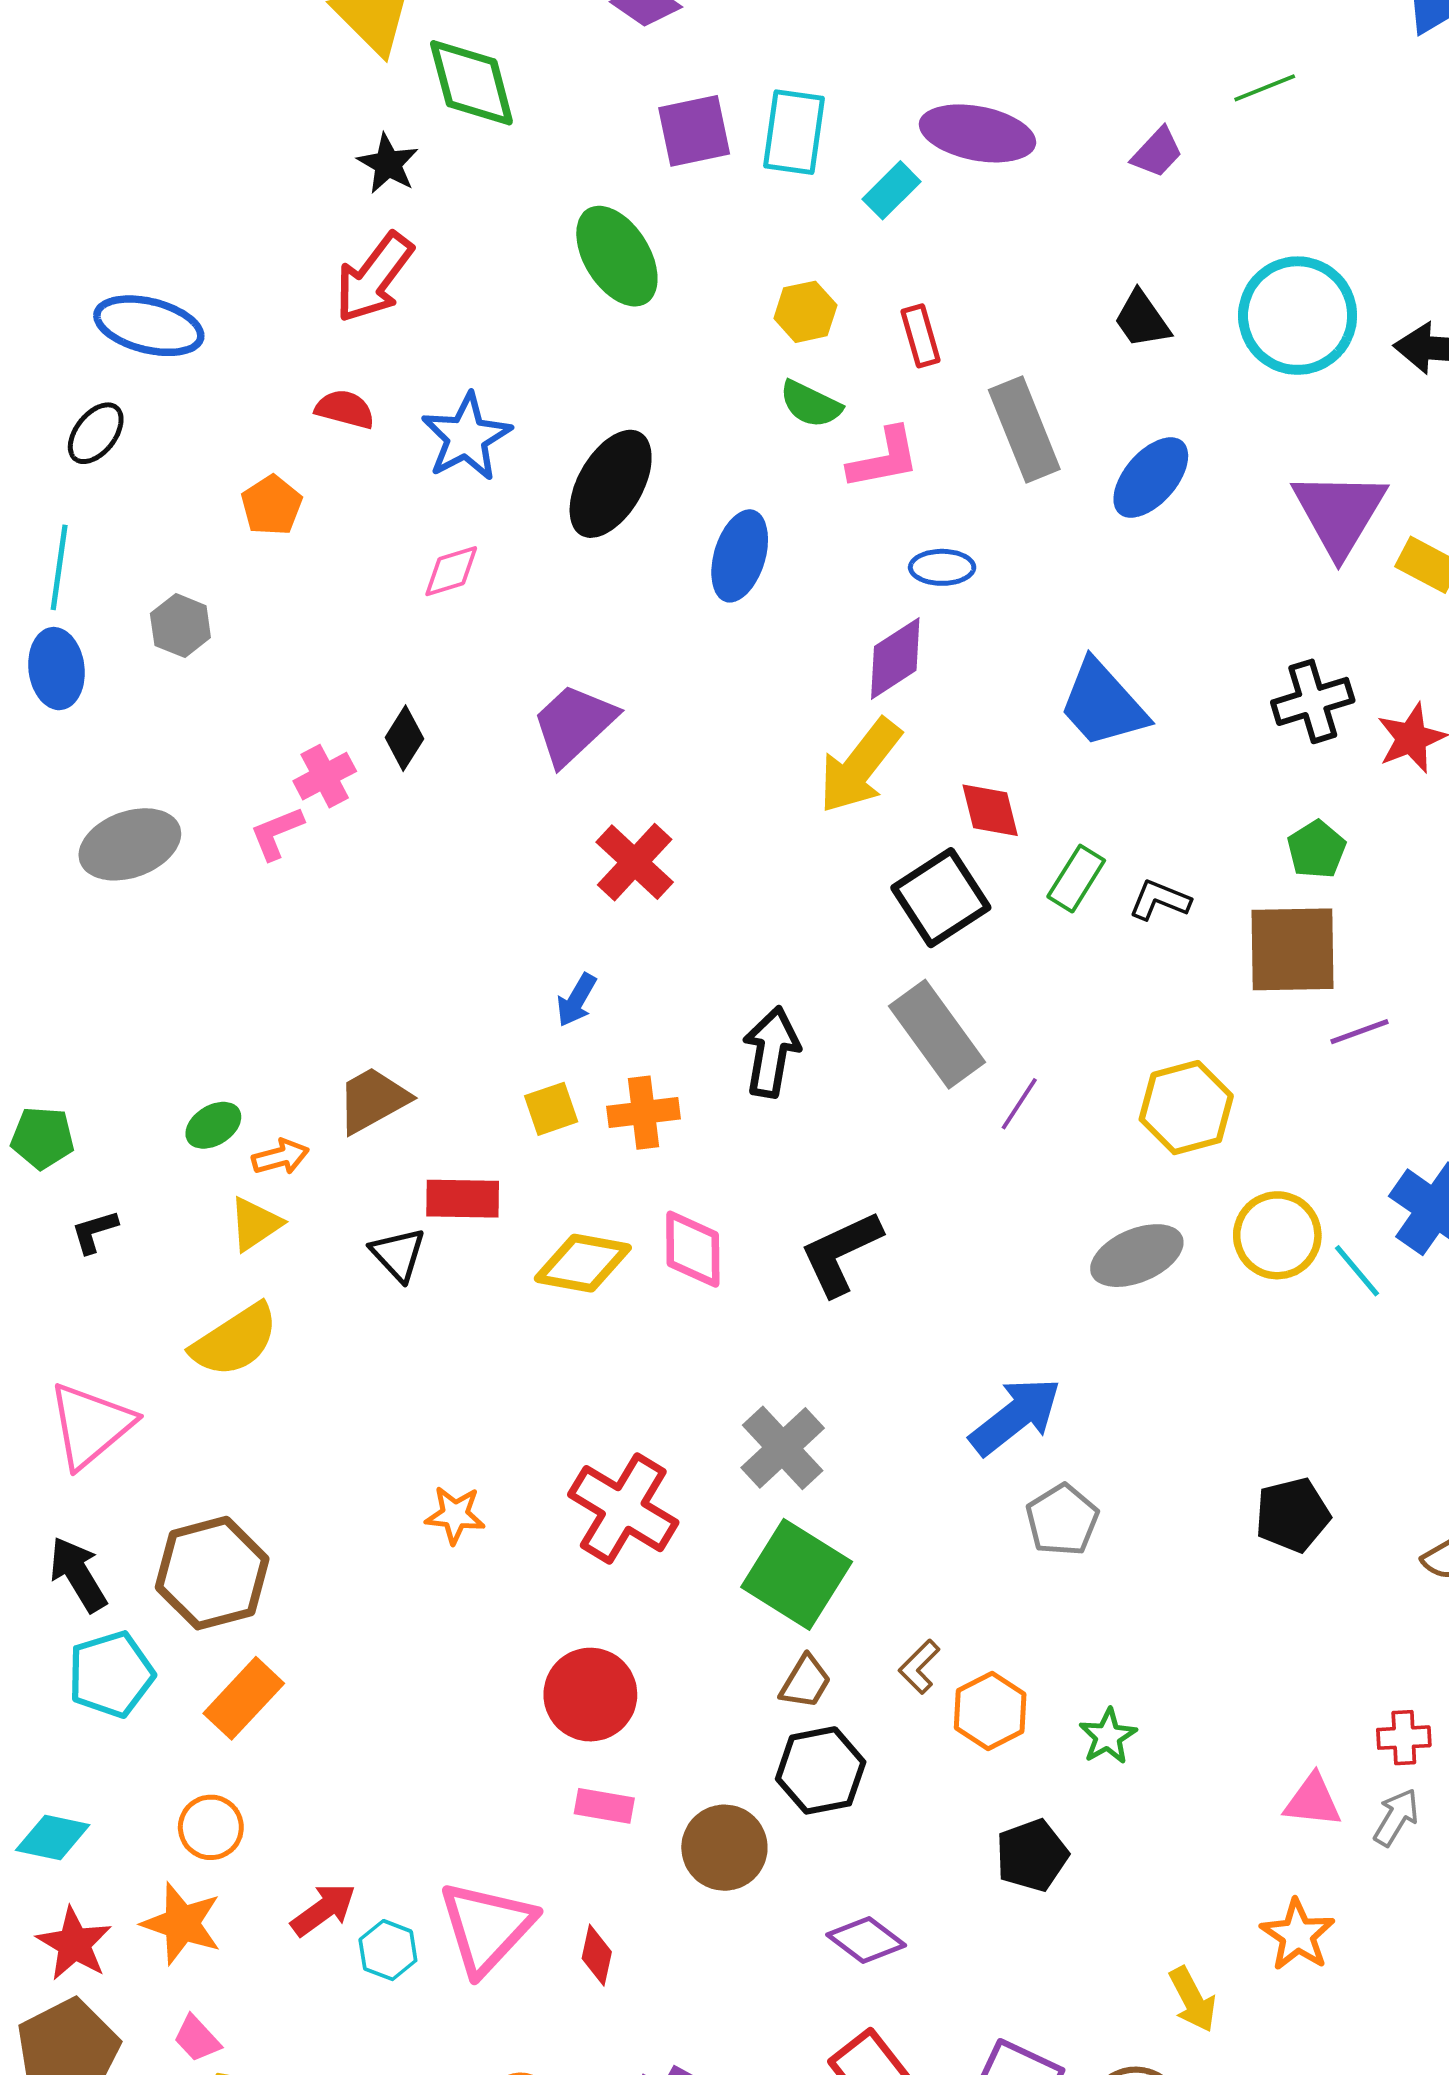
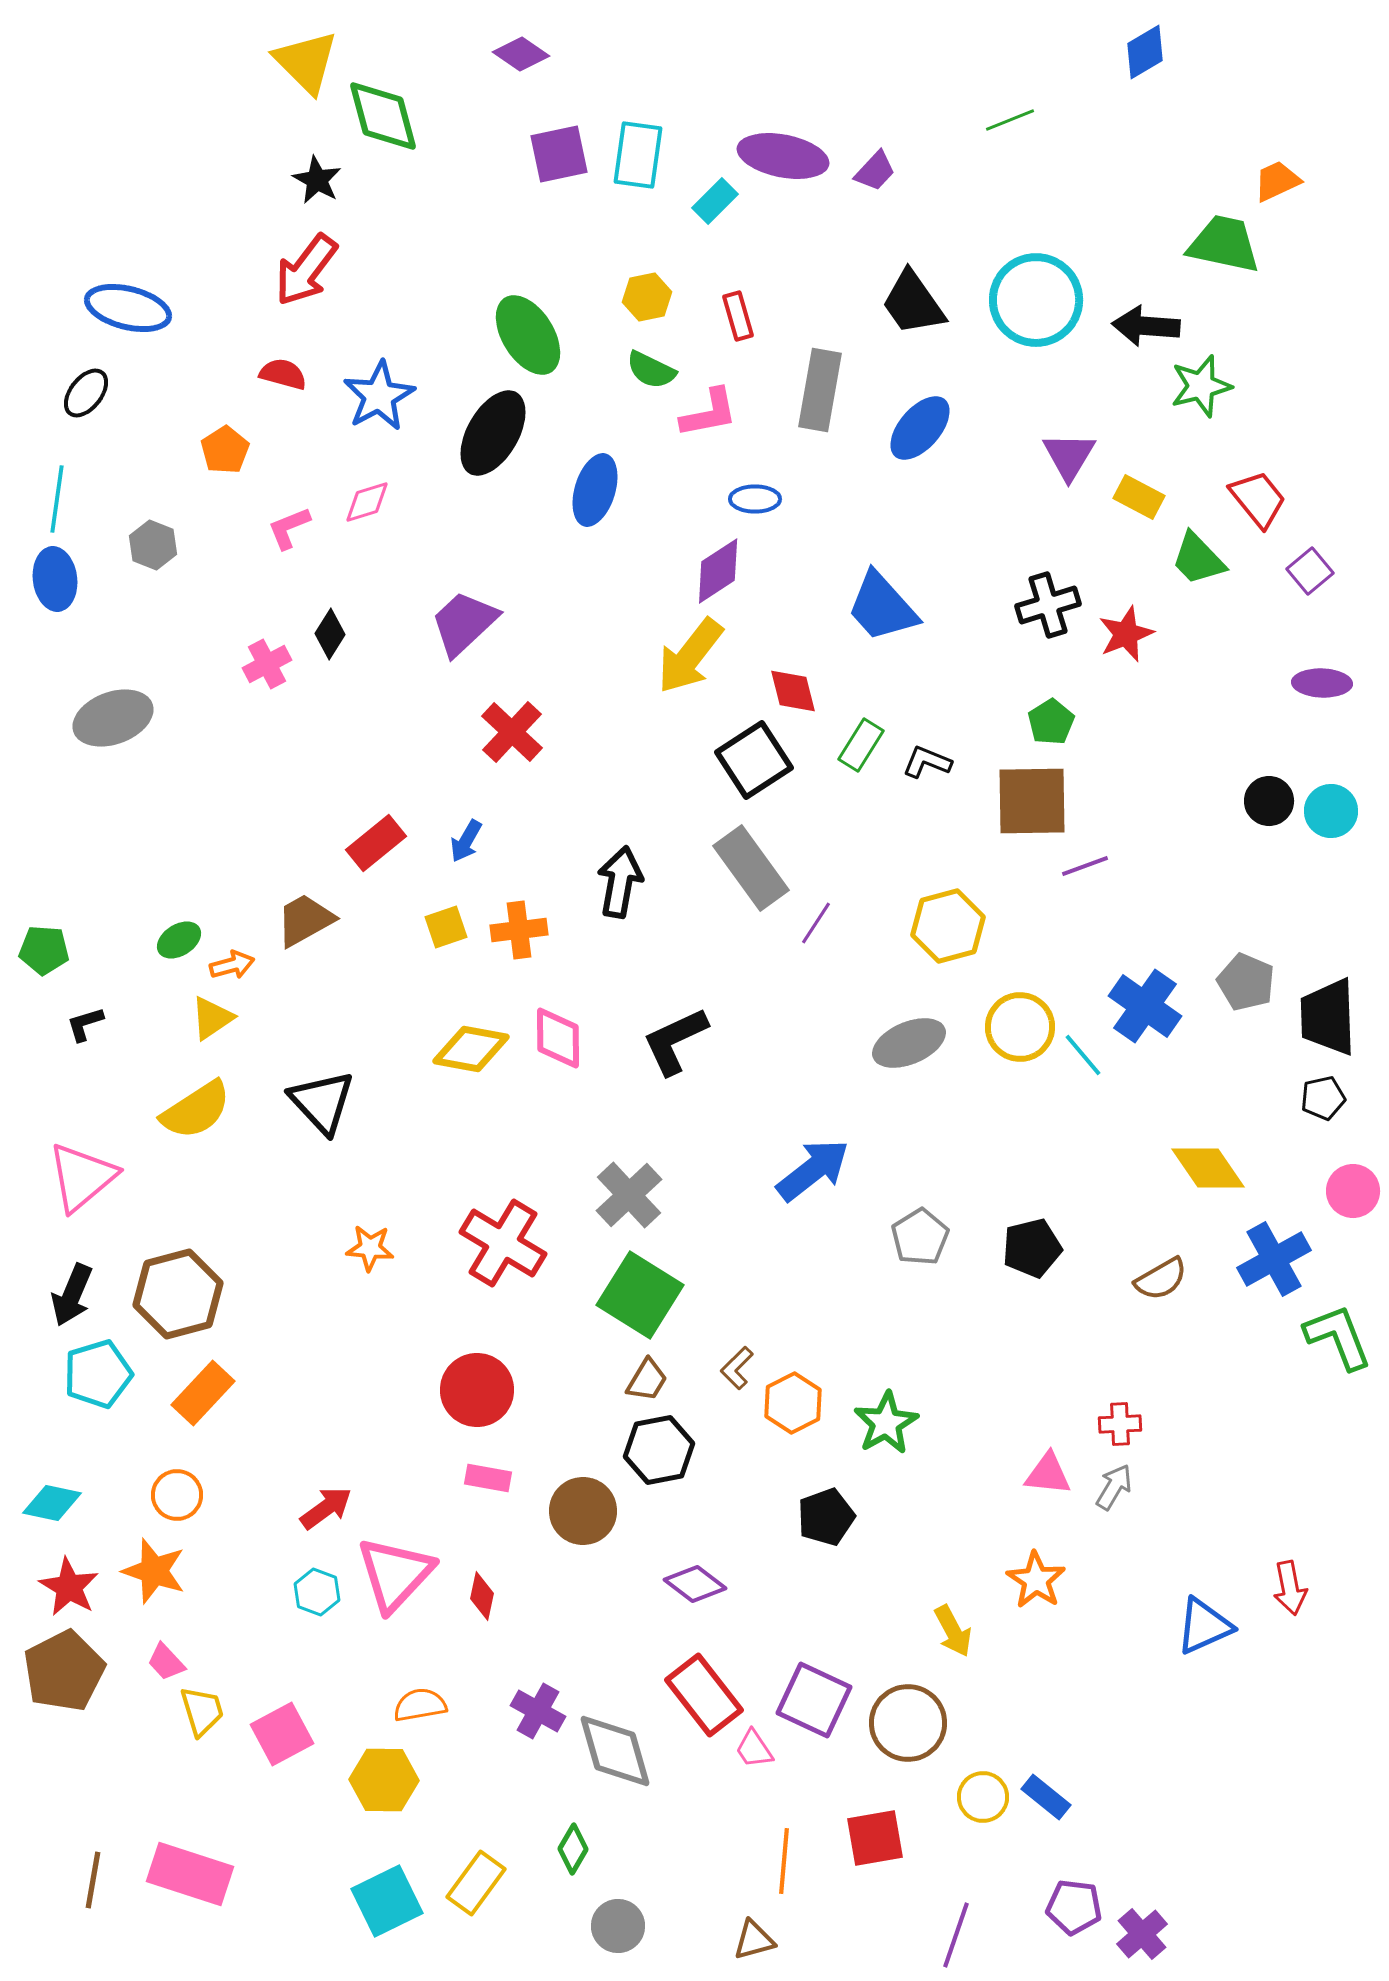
purple trapezoid: (1157, 152) -> (875, 171), moved
green ellipse: (617, 256) -> (528, 335), moved
black trapezoid: (1142, 319) -> (913, 303), size x1.4
gray rectangle: (1024, 429) -> (820, 390), turned 32
purple triangle: (1339, 513) -> (1069, 456), size x0.7
pink L-shape: (277, 833) -> (289, 528), moved
red rectangle: (463, 1199) -> (376, 843), moved, turned -40
black triangle: (398, 1254) -> (322, 1102), moved, size x1.5
gray pentagon: (1062, 1520) -> (920, 1237), moved
black arrow: (78, 1574) -> (72, 1295), turned -126
green star: (1108, 1736) -> (886, 1423), size x1.4
red arrow: (323, 1910) -> (326, 1508), moved

